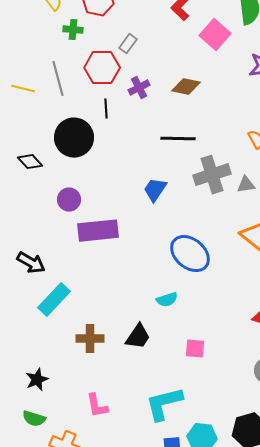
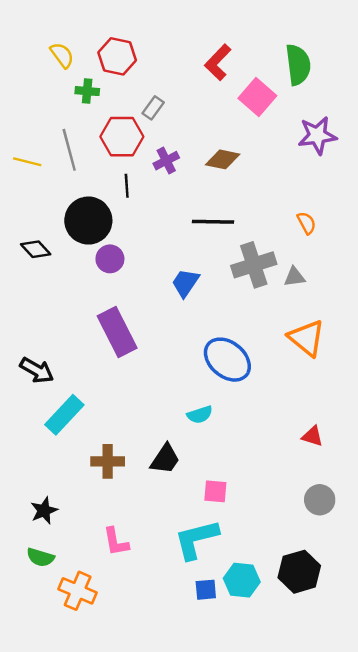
purple circle: (69, 200) -> (110, 259), moved
purple rectangle: (98, 231) -> (117, 332), turned 69
pink square: (195, 349) -> (215, 491), moved

